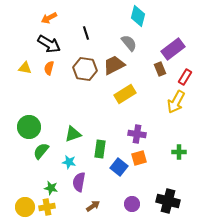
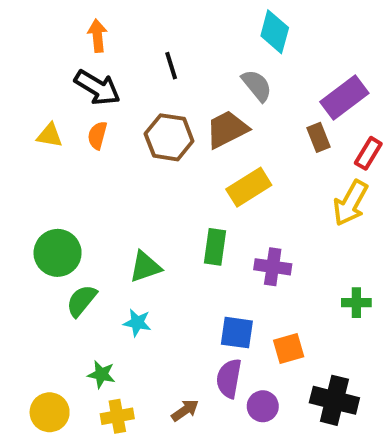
orange arrow: (49, 18) -> (97, 36), turned 112
green rectangle: (100, 149) -> (215, 247), moved
orange square: (139, 158) -> (289, 349), moved
blue square: (119, 167) -> (237, 333), turned -30
purple semicircle: (79, 182) -> (229, 378), moved
yellow cross: (47, 207) -> (117, 416), moved

